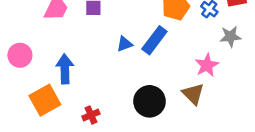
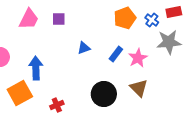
gray star: (230, 37) -> (169, 42), size x1.4
blue rectangle: (154, 40) -> (116, 54), moved, size x0.7
pink star: (207, 65) -> (138, 58), moved

